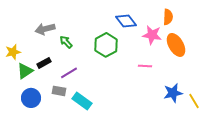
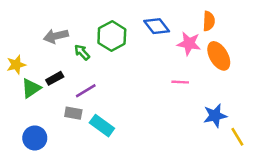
green hexagon: (106, 45) -> (112, 36), moved
blue circle: (31, 98) -> (35, 138), moved
yellow line: (194, 101) -> (237, 137), moved

